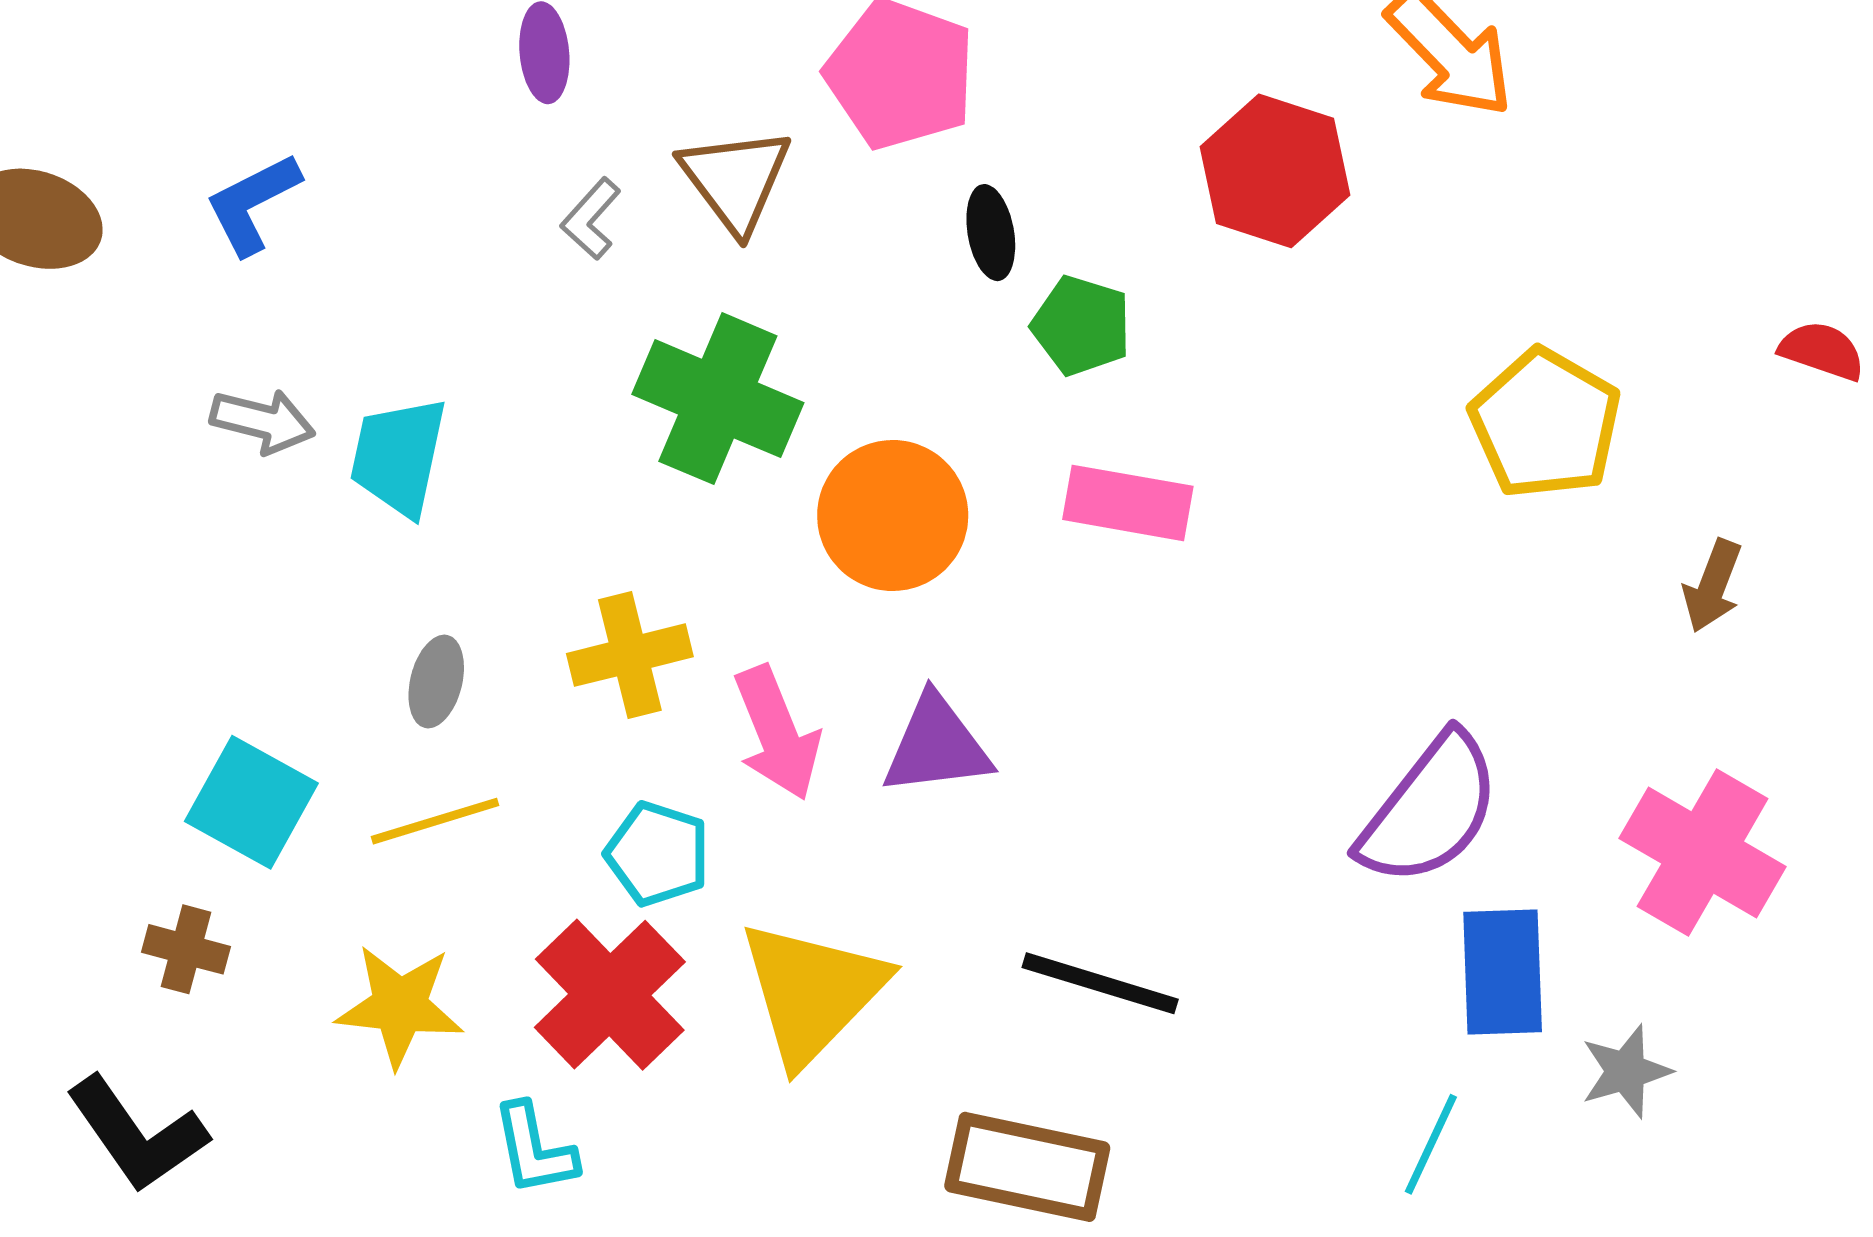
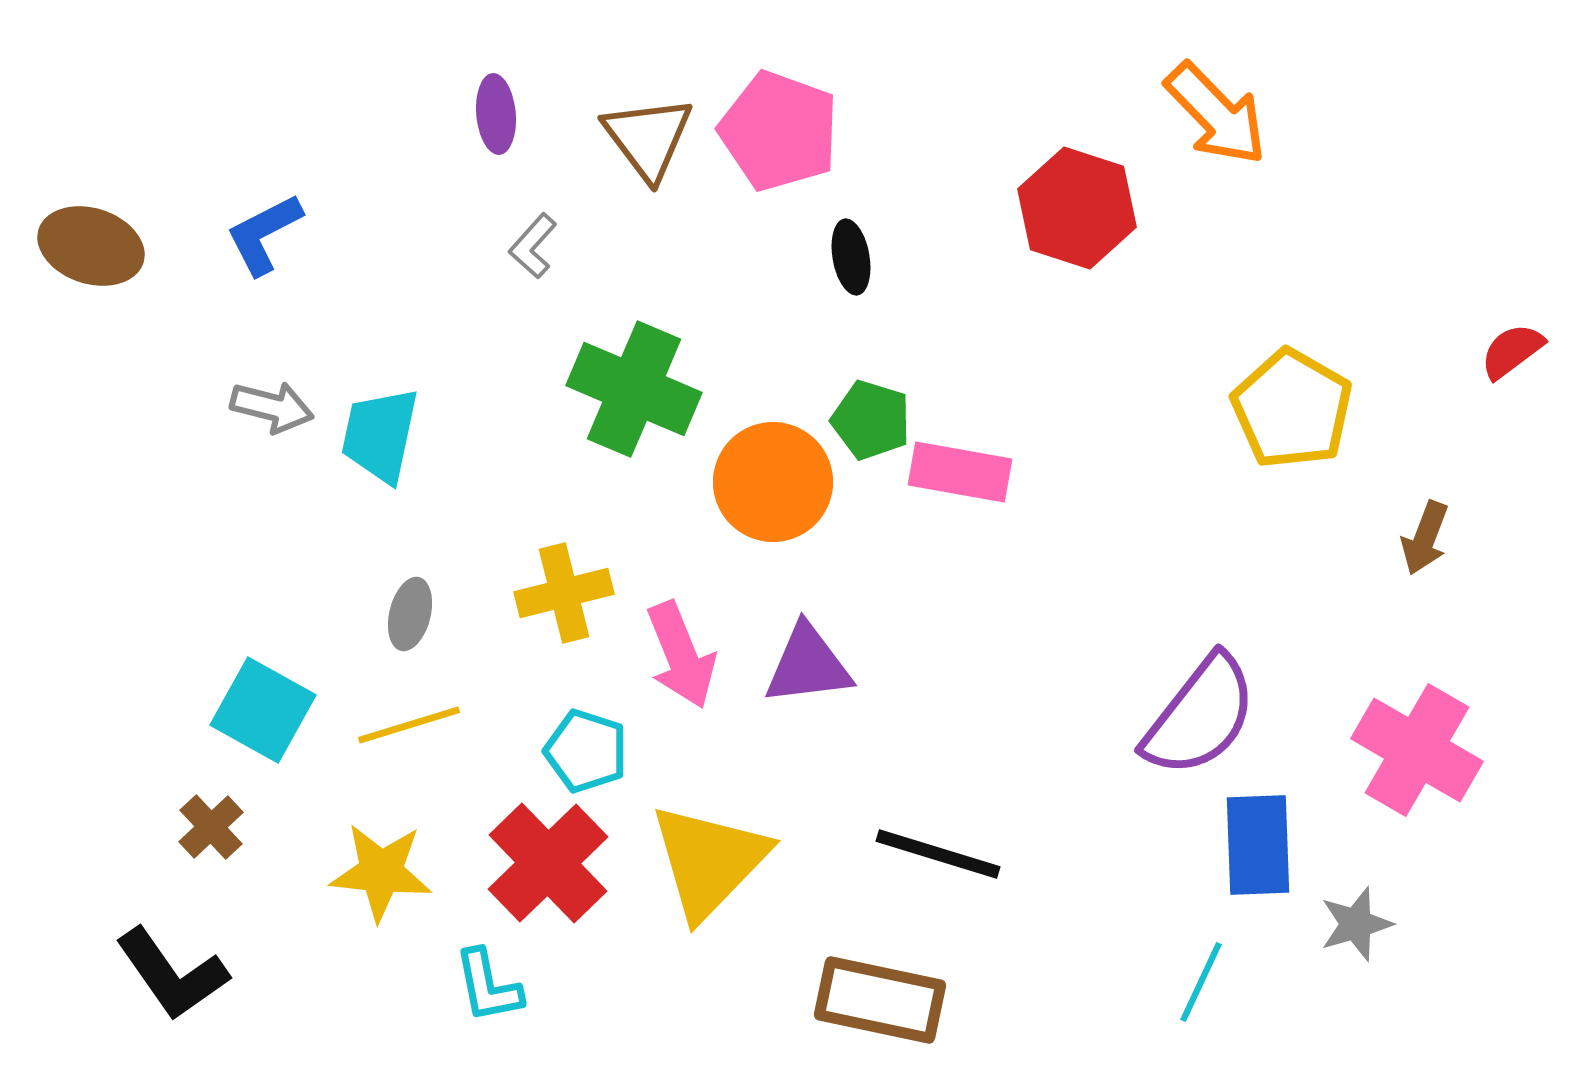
brown triangle: (736, 180) -> (648, 138), moved
green pentagon: (1081, 326) -> (871, 420), moved
red semicircle: (1822, 351) -> (1512, 351), turned -56
brown cross: (186, 949) -> (211, 827), turned 32

